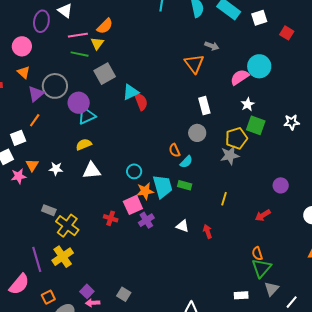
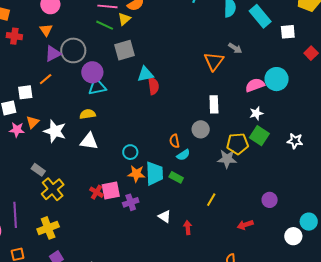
white star: (56, 169) -> (55, 131), size x1.6
pink square: (133, 205) -> (111, 190), moved
yellow cross: (63, 257) -> (48, 228), moved

